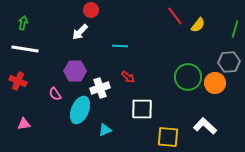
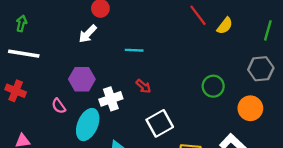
green circle: (188, 77) -> (213, 86), size x0.7
orange circle: (215, 83) -> (250, 108), moved
white square: (142, 109) -> (160, 123), turned -30

